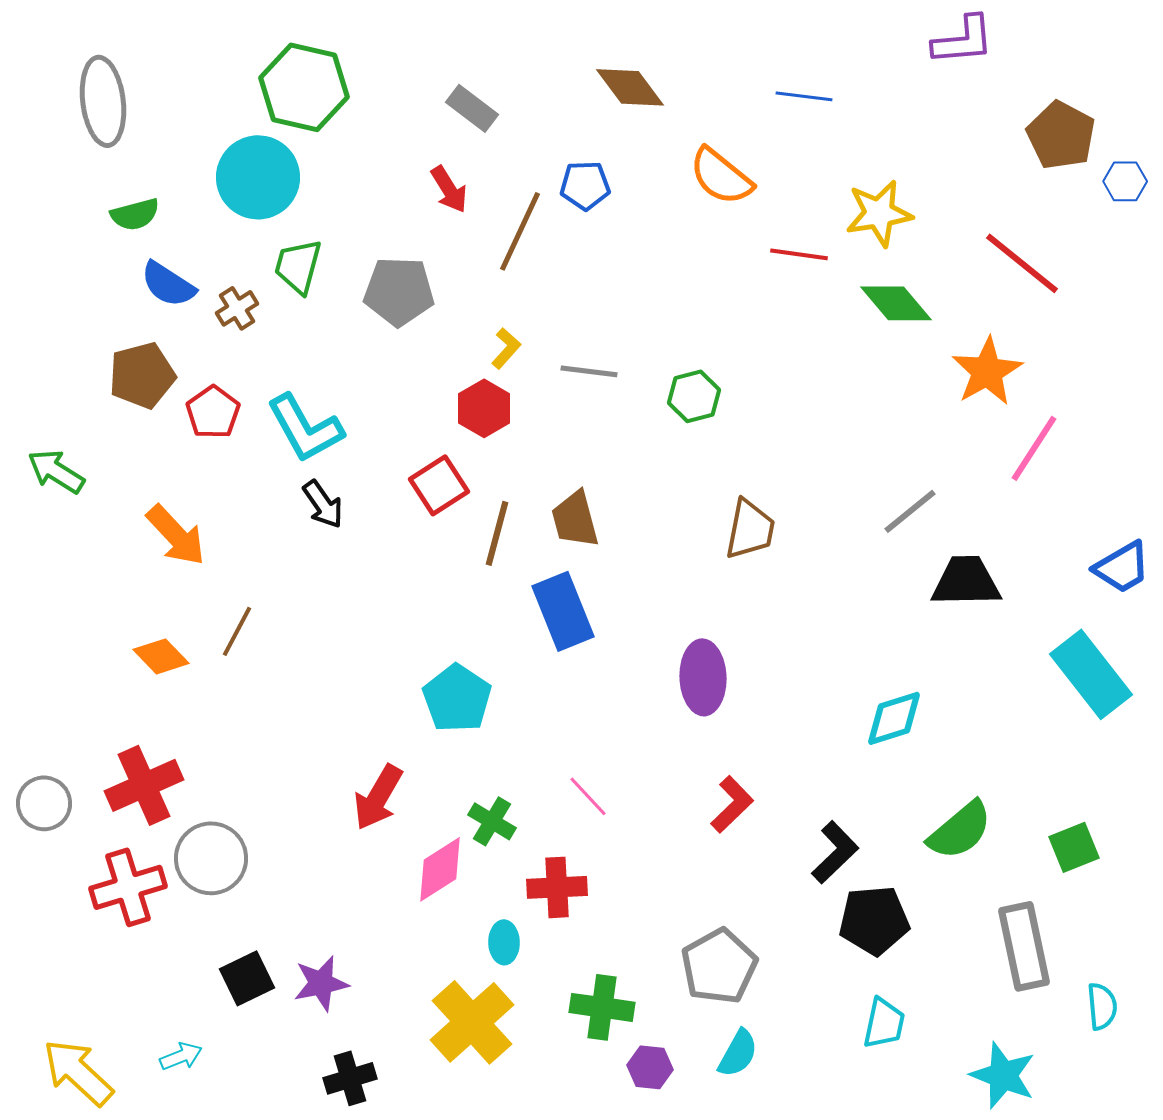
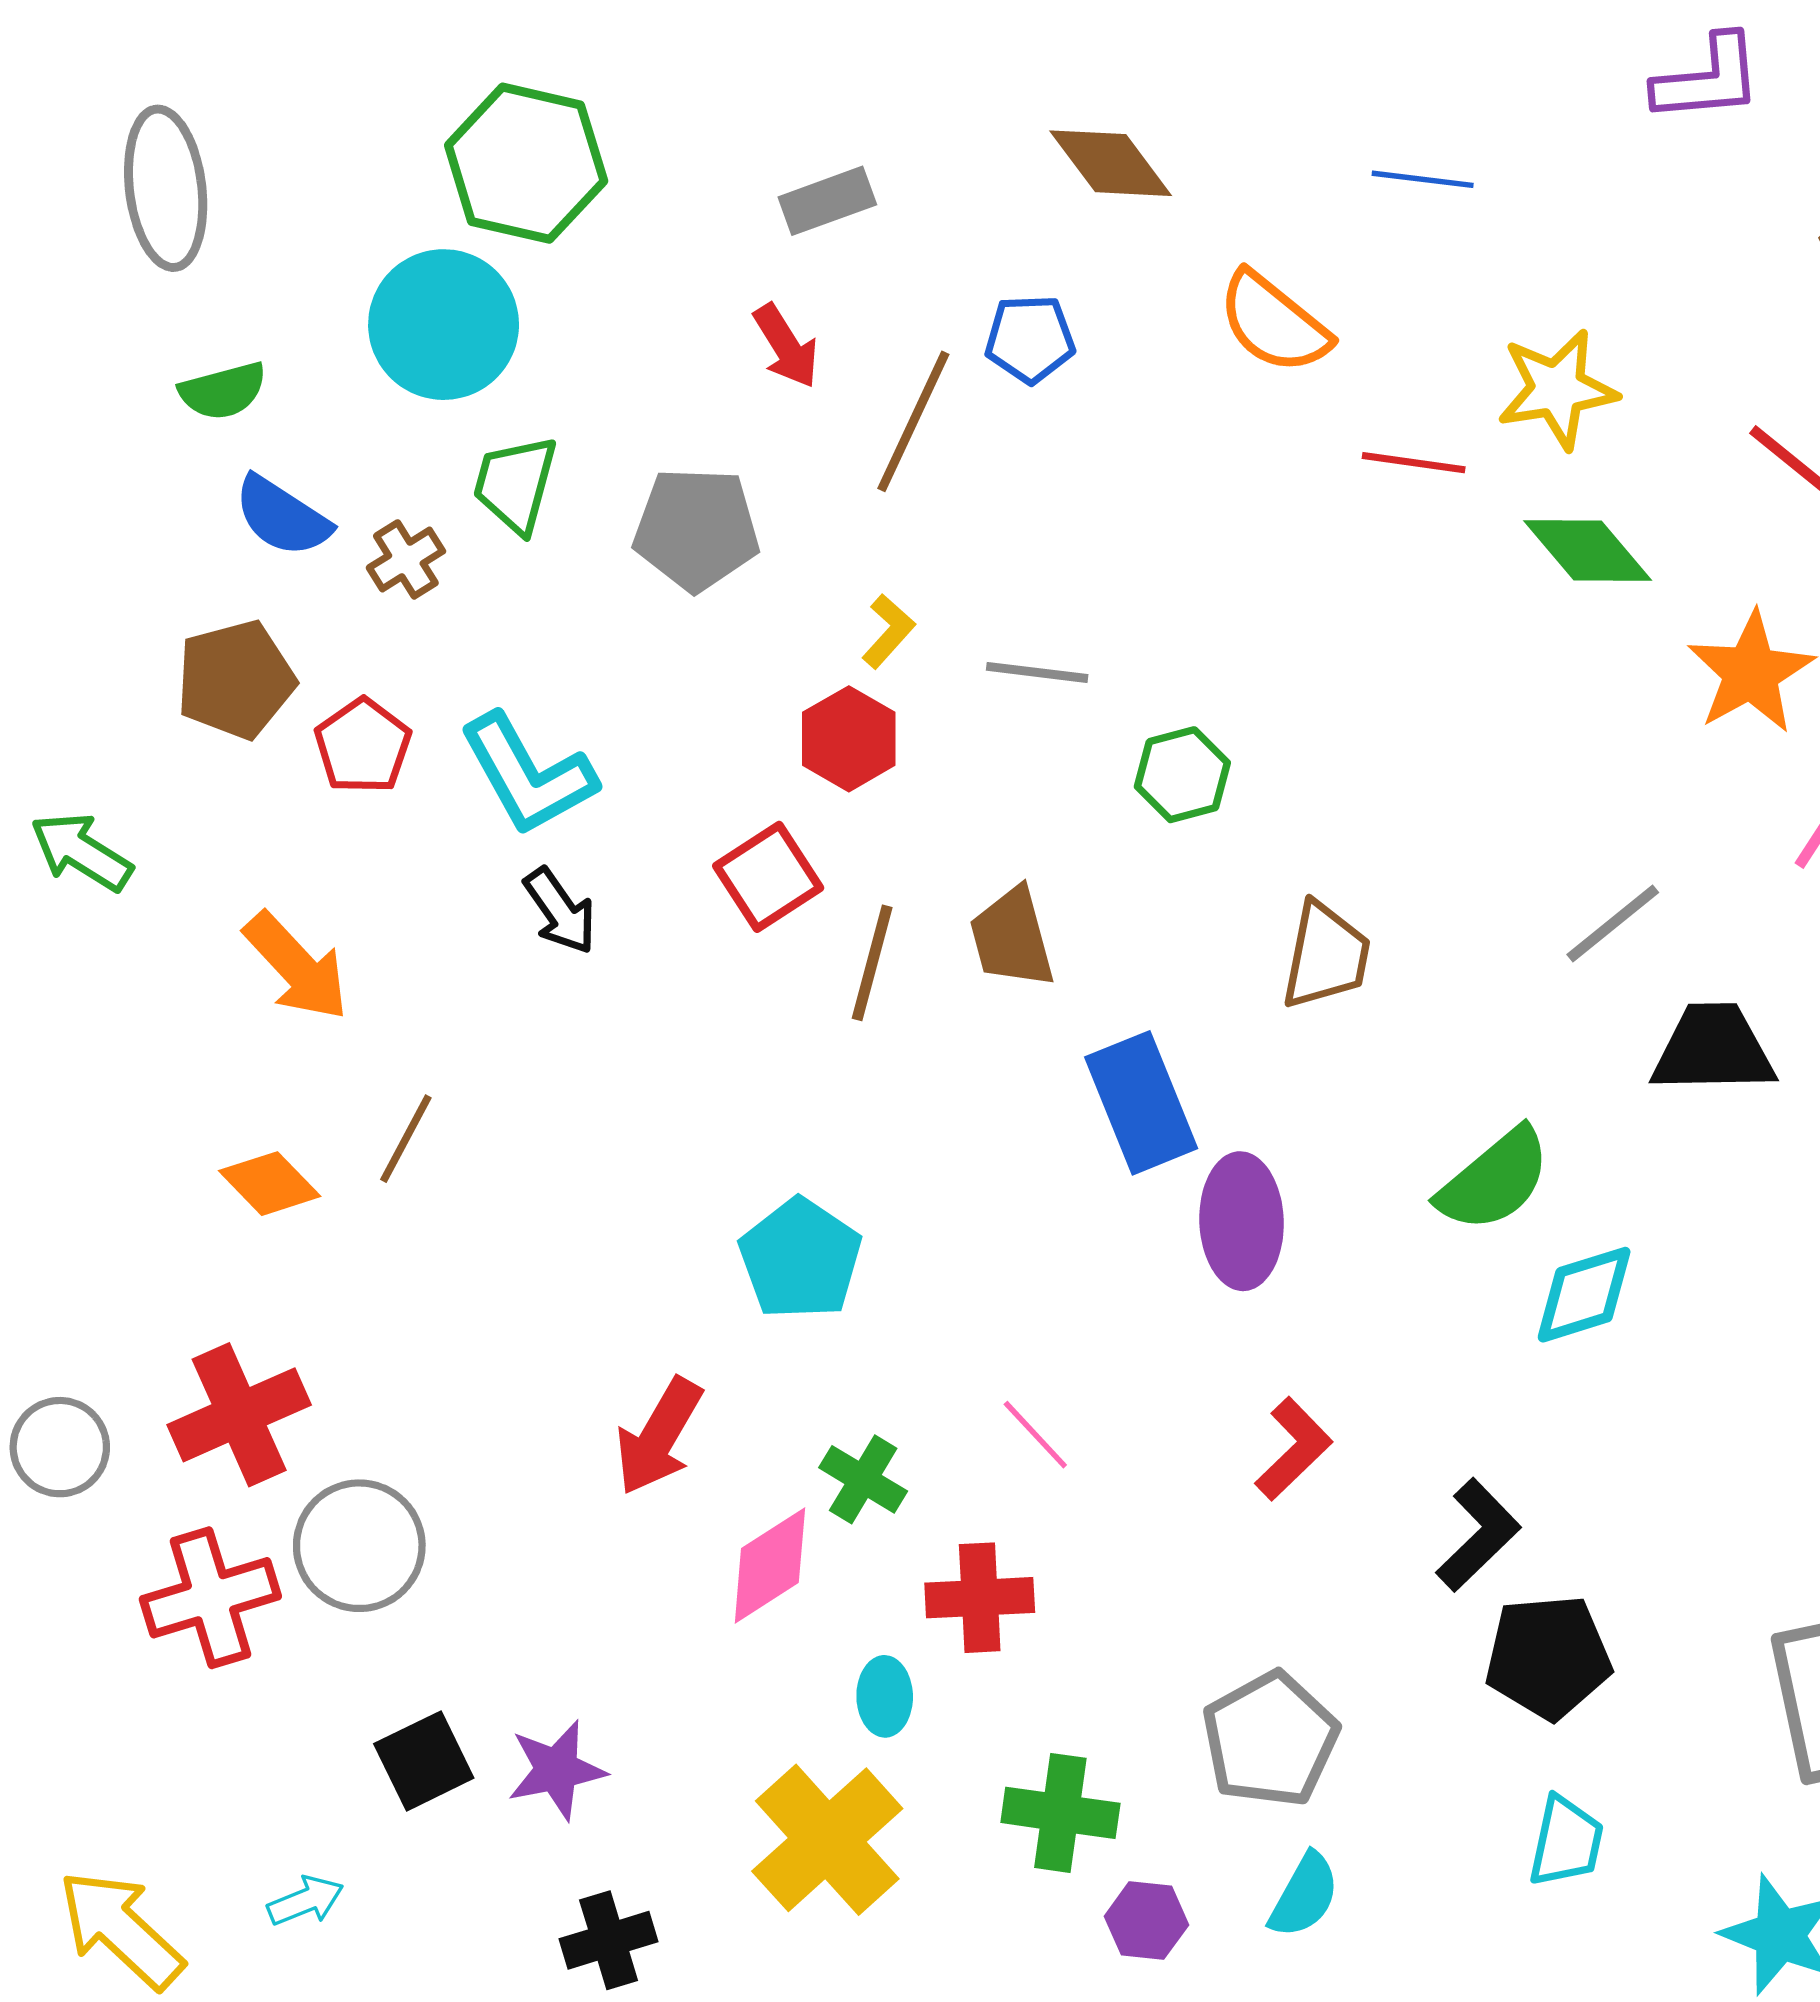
gray rectangle: (472, 108) -> (827, 201), turned -57
green hexagon: (694, 396) -> (1182, 775), moved
blue rectangle: (563, 611) -> (1141, 1103), moved
green semicircle: (960, 830) -> (1494, 1180), moved

